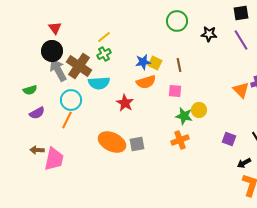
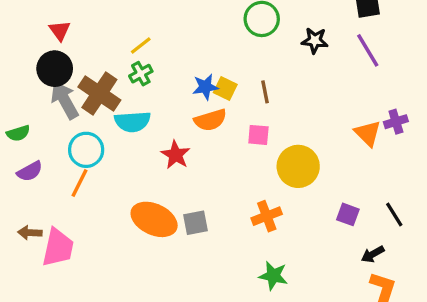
yellow circle: (199, 110) -> (298, 166), size x1.6
green star: (184, 116) -> (273, 276), moved

